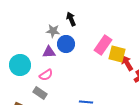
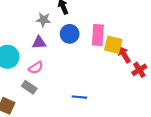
blue circle: (66, 44) -> (70, 34), moved
pink rectangle: (103, 45) -> (98, 35), turned -30

